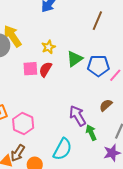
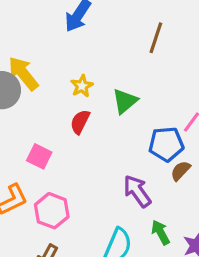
blue pentagon: (98, 66) -> (166, 144), moved
pink square: (30, 69) -> (39, 156), moved, turned 35
green arrow: (91, 133) -> (160, 232), moved

